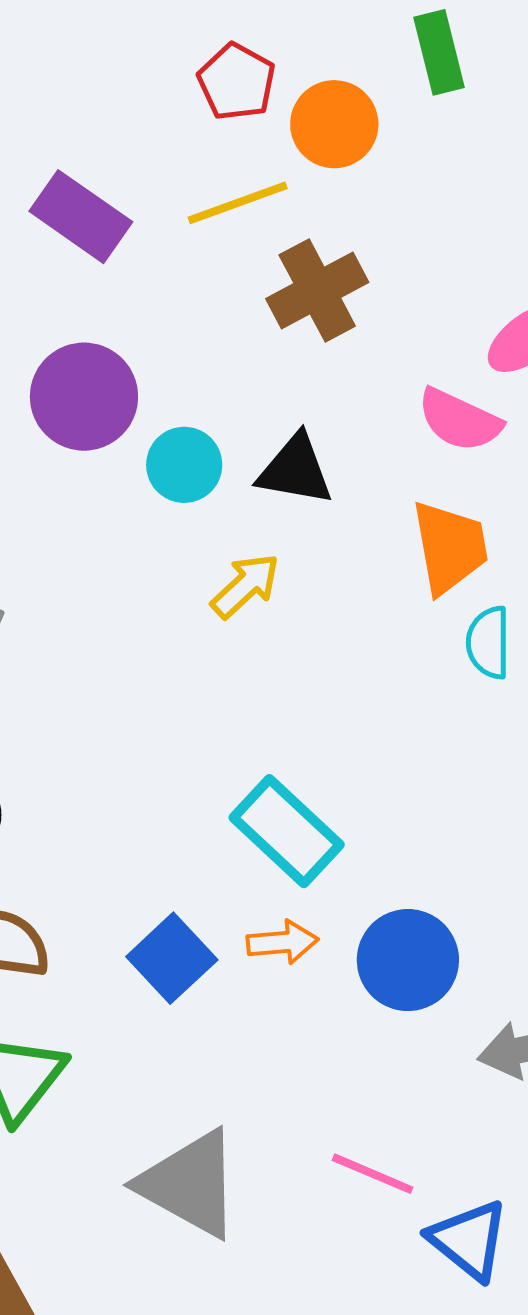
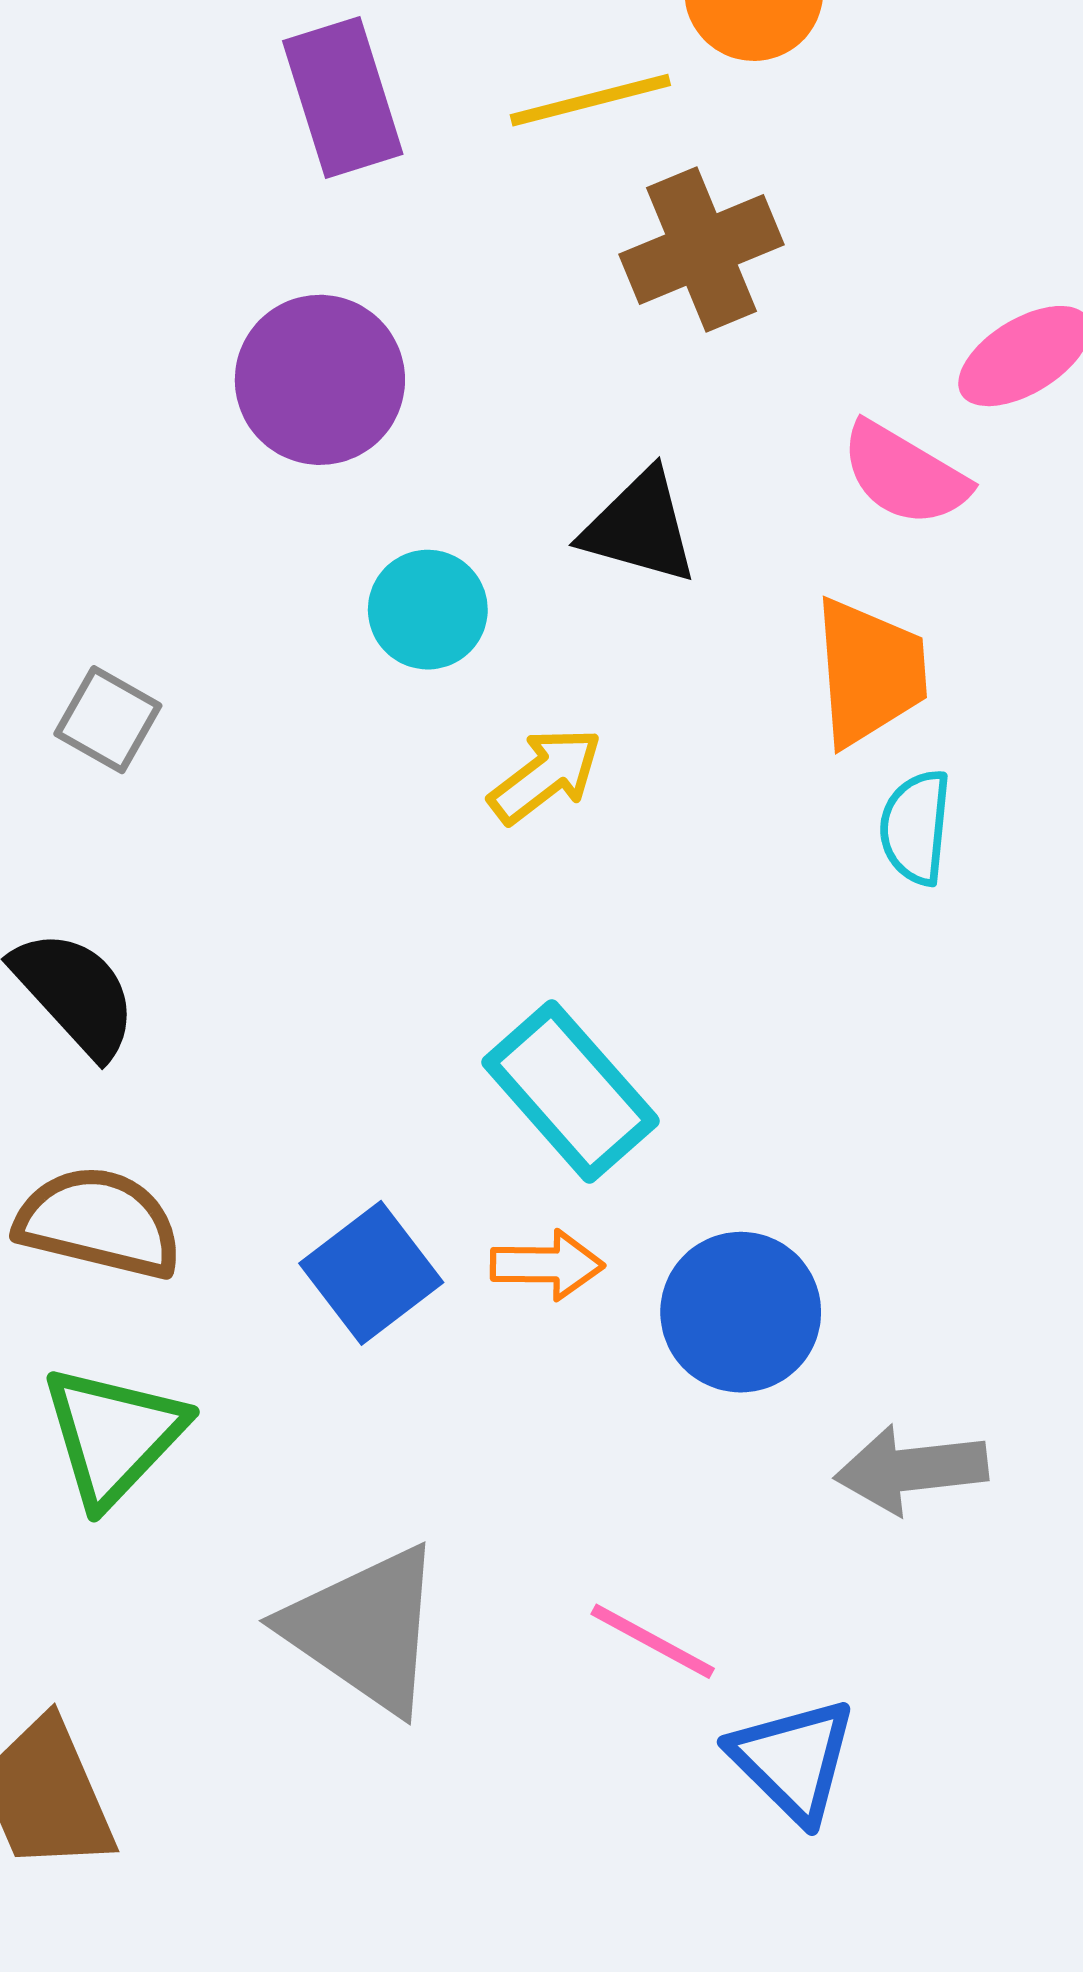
purple rectangle: (81, 217) -> (343, 97), turned 32
cyan circle: (184, 465) -> (428, 610), moved
yellow arrow: (245, 586) -> (545, 775), moved

